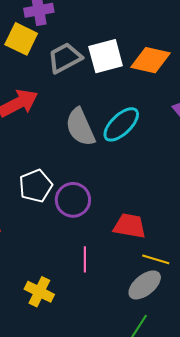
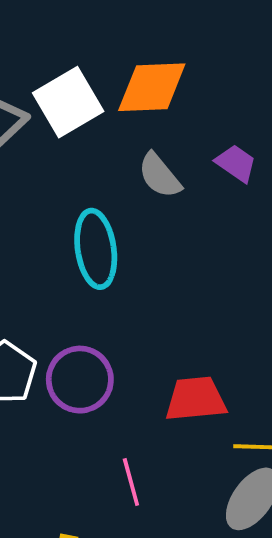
cyan ellipse: (121, 124) -> (96, 249), moved, turned -39
gray semicircle: (80, 127) -> (160, 175), moved, size x0.7

